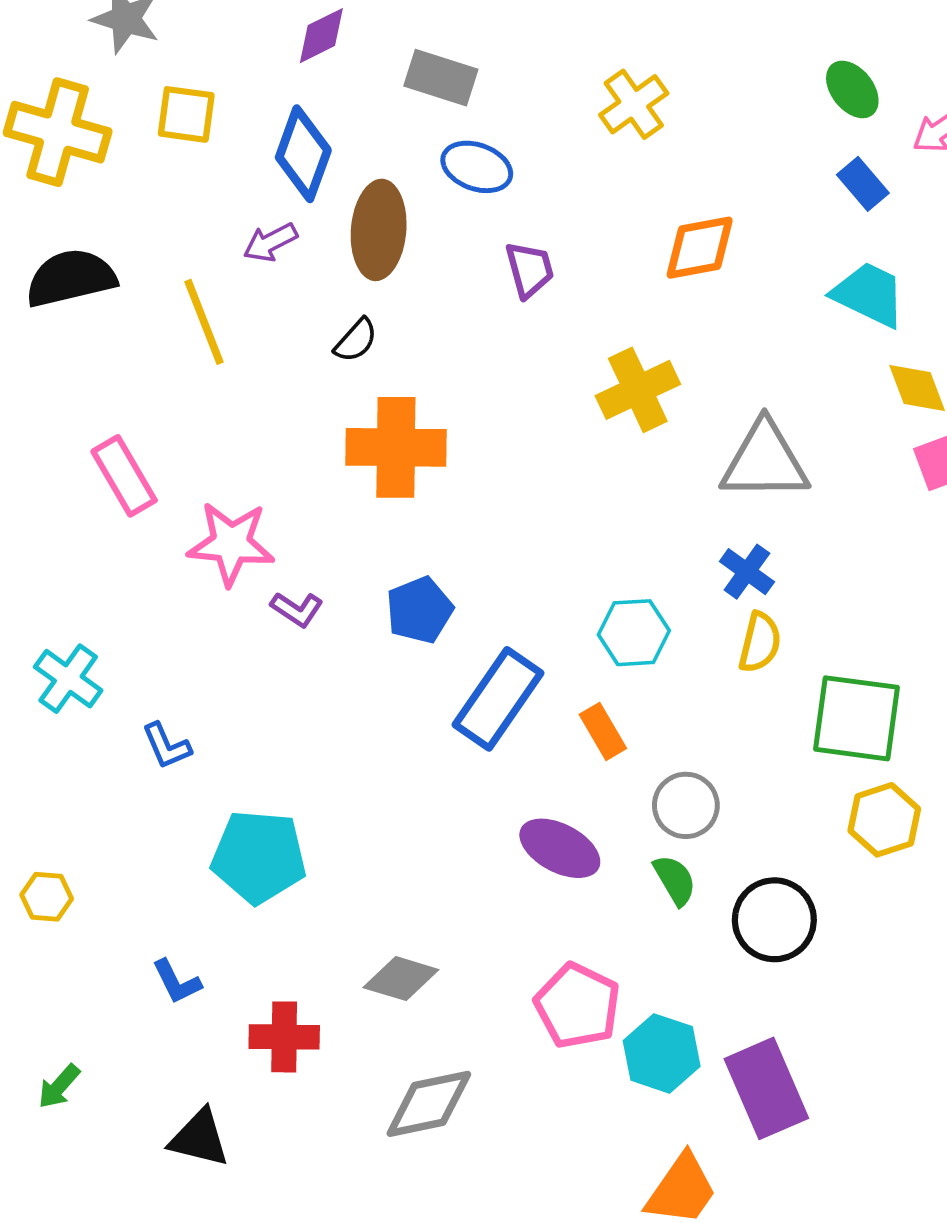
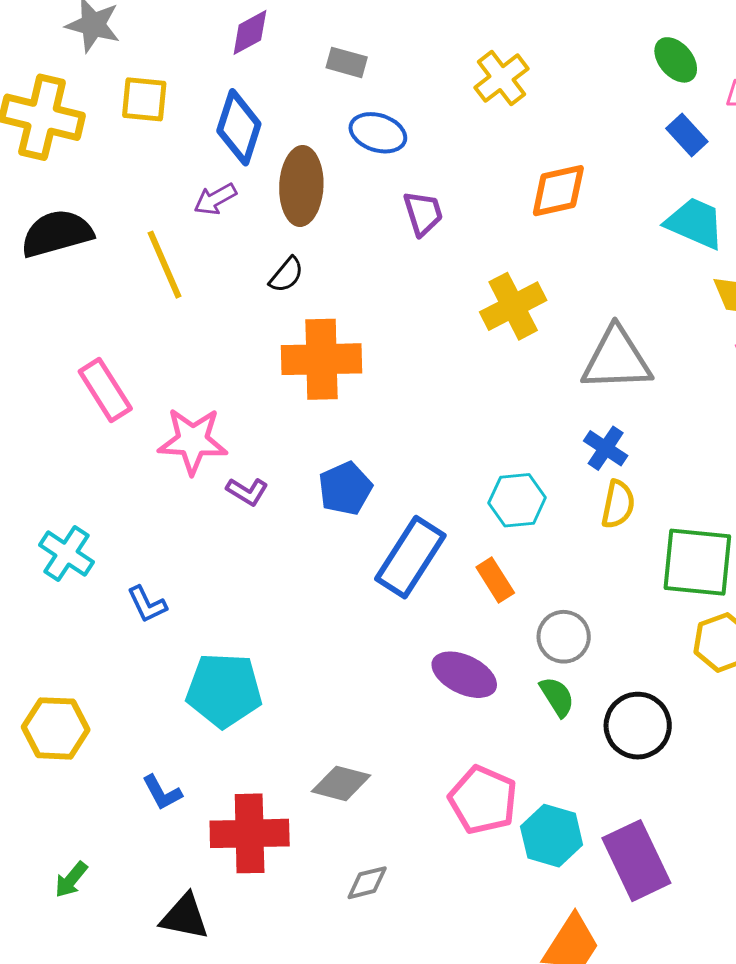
gray rectangle: (441, 78) -> (347, 62), size x0.7
yellow hexagon: (47, 897) -> (56, 728), size x1.6
red cross: (284, 1037) -> (250, 833), size x1.4
gray diamond: (429, 1104) -> (367, 883), size x0.6

